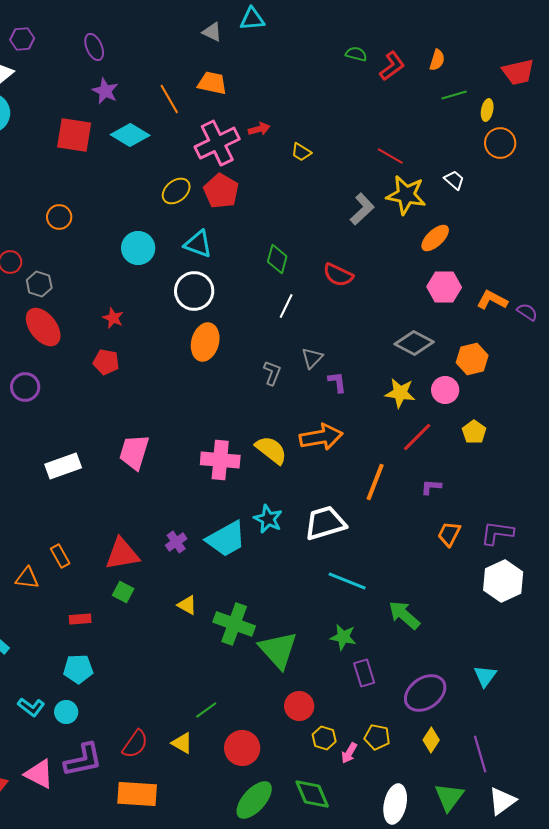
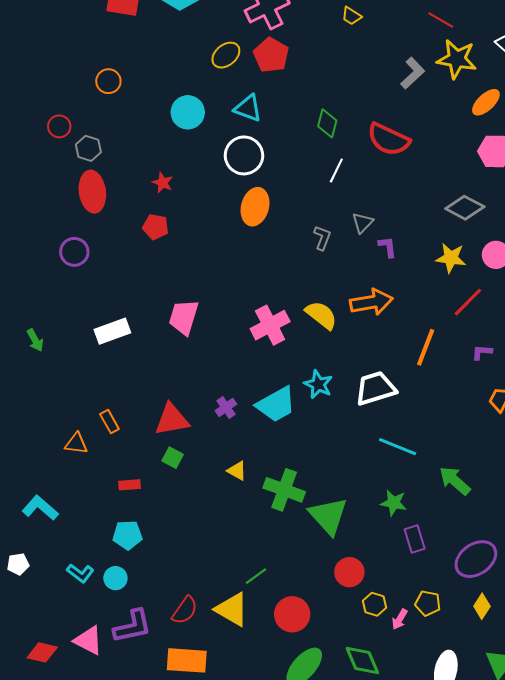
red semicircle: (338, 275) -> (389, 139), size x1.4
red ellipse: (43, 327) -> (92, 192), turned 30
pink cross: (220, 460) -> (270, 325), turned -33
yellow triangle: (182, 743) -> (232, 609), size x1.6

